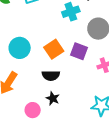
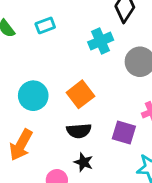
purple square: (79, 51) -> (124, 133), moved

